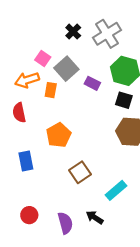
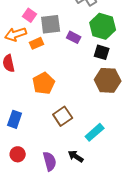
gray square: (66, 69) -> (51, 24), turned 35
orange rectangle: (51, 90) -> (37, 43), turned 56
blue rectangle: (26, 161) -> (15, 119), moved, turned 30

